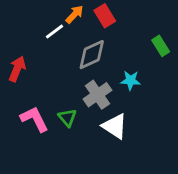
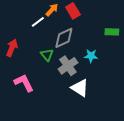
green rectangle: (161, 46) -> (112, 32), turned -56
green triangle: (67, 118) -> (47, 55), moved

